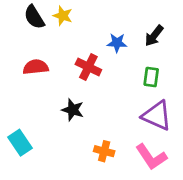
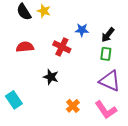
black arrow: (154, 36) -> (108, 35), moved
orange cross: (104, 151) -> (73, 106), turned 32

